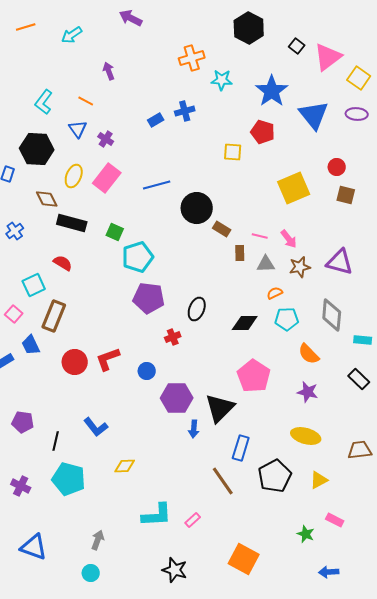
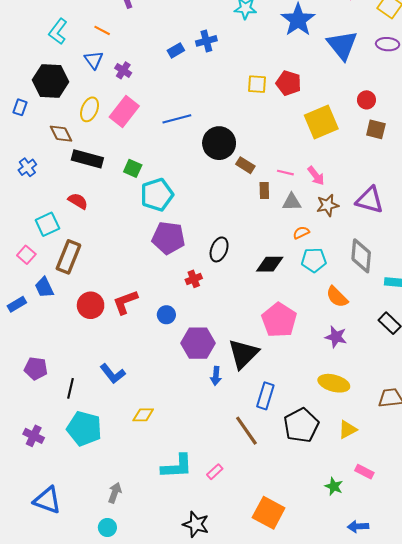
red pentagon: (263, 132) -> (289, 83), moved

